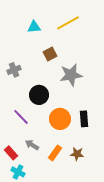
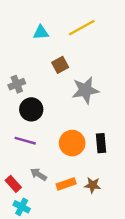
black circle: (39, 95) -> (31, 109), moved
purple line: (21, 117) -> (25, 141), turned -30
orange rectangle: (55, 153) -> (66, 184), turned 35

